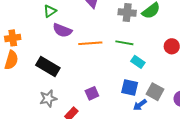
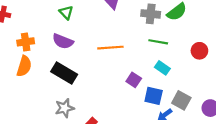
green triangle: (50, 11) -> (66, 13), turned -40
purple semicircle: (62, 30) -> (63, 41), moved
green line: (124, 43) -> (158, 42), moved
purple square: (92, 93) -> (134, 80), moved, turned -32

